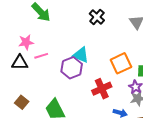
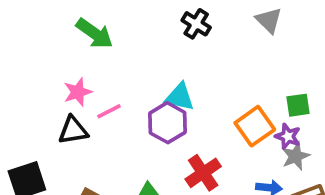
orange square: (121, 63) -> (255, 126), moved
red cross: (102, 89) -> (203, 173), moved

